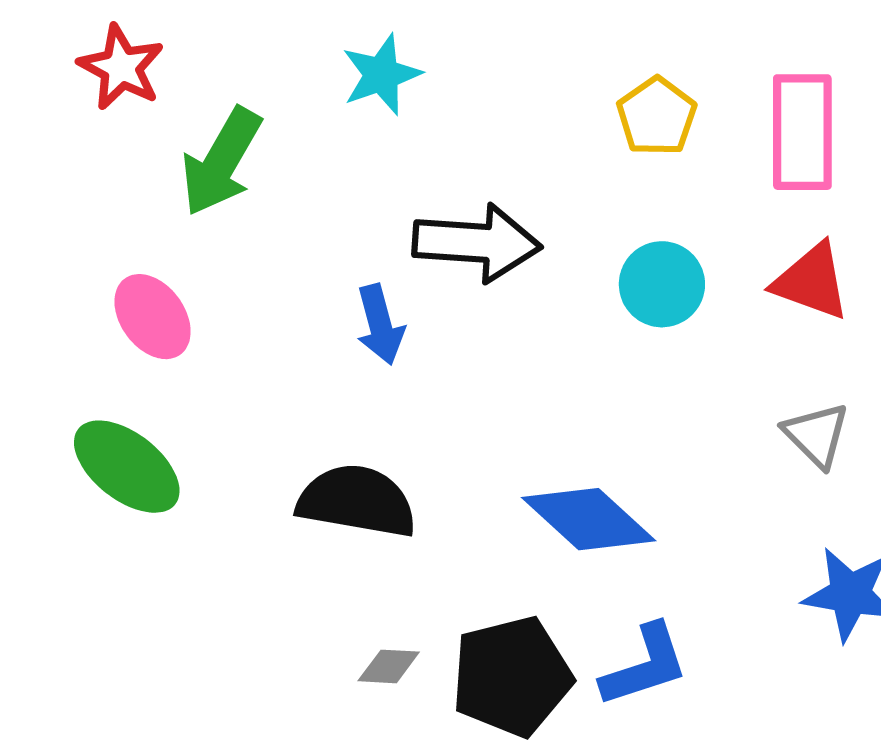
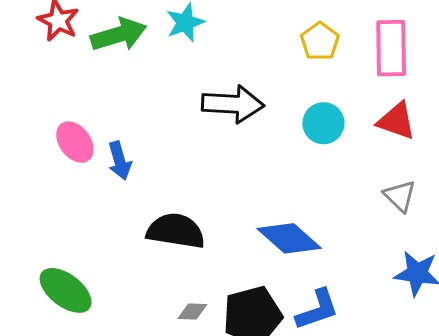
green arrow: (221, 162) -> (119, 35), moved, turned -136
blue arrow: (380, 325) -> (120, 161), moved
green ellipse: (127, 467) -> (66, 290), moved

